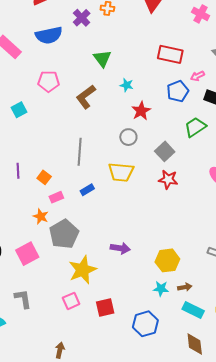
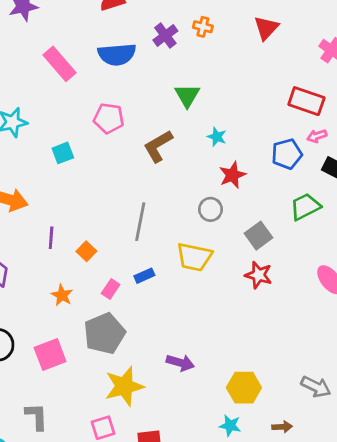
red rectangle: (170, 54) -> (306, 101), moved
pink rectangle: (56, 197) -> (111, 289), moved, turned -40
orange star: (41, 216) -> (62, 295), moved
brown arrow: (185, 287) -> (282, 427), moved

